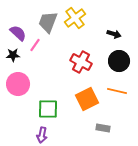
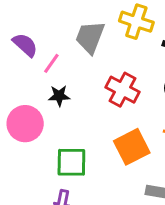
yellow cross: (75, 18) -> (136, 22), moved, turned -35
gray trapezoid: (48, 22) -> (90, 37), moved
black star: (13, 55) -> (59, 96), moved

